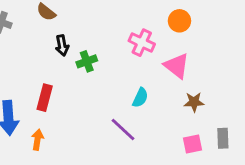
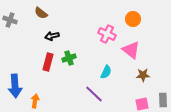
black arrow: (62, 45) -> (52, 36), turned 88
green cross: (87, 61) -> (69, 58), moved
red rectangle: (45, 98) -> (48, 62), moved

